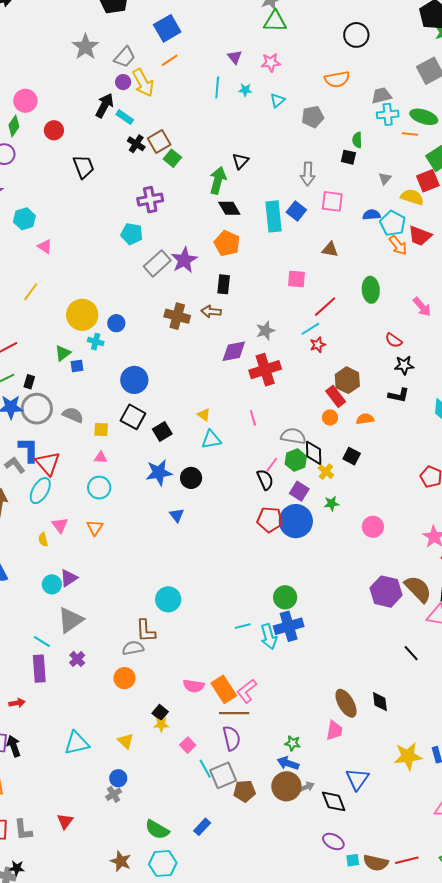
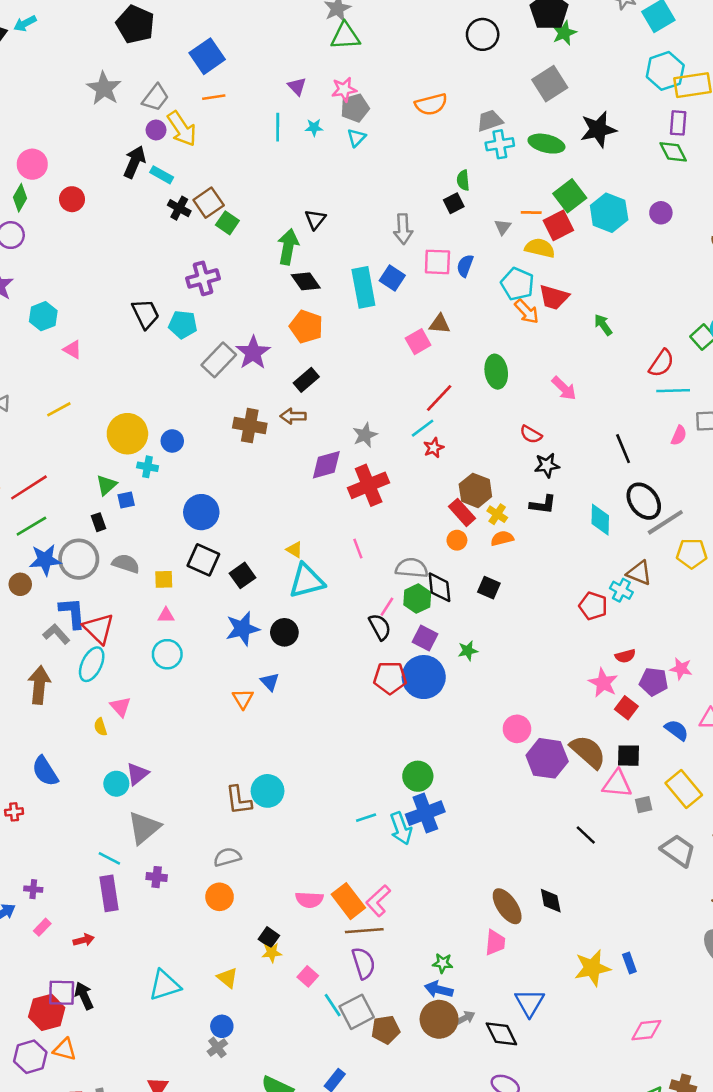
black circle: (356, 35) -> (483, 34), moved
orange line: (170, 60) -> (214, 97), turned 30
gray pentagon: (313, 117) -> (355, 108), moved
orange line: (410, 134) -> (531, 213), moved
black square: (348, 157) -> (454, 203), turned -35
black trapezoid: (84, 167) -> (146, 314), moved
blue semicircle: (371, 215) -> (465, 266), moved, turned -60
pink square: (297, 279) -> (418, 342), moved, turned -30
black rectangle: (224, 284) -> (306, 380), turned 48
yellow line: (31, 292) -> (59, 409), turned 30
black rectangle: (29, 382) -> (98, 522), moved, turned -32
cyan triangle: (211, 440) -> (307, 581), size x1.4
yellow cross: (326, 472) -> (497, 514), moved
pink circle: (373, 527) -> (517, 729), moved
orange triangle: (95, 528) -> (243, 699), moved
brown L-shape: (146, 631) -> (239, 800), moved
purple cross: (77, 659) -> (157, 877), turned -35

